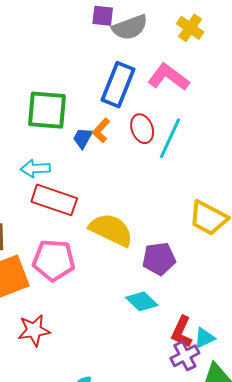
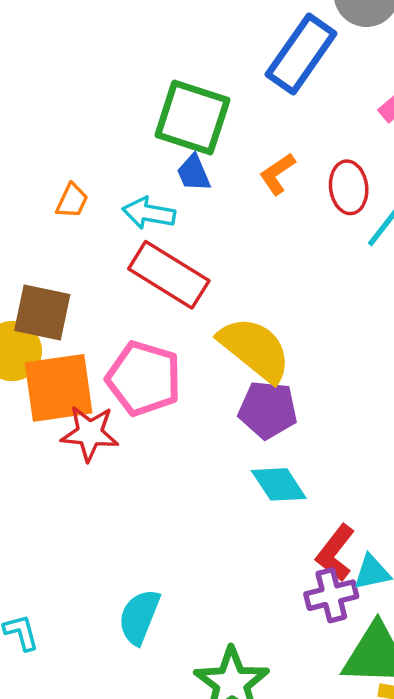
blue rectangle: (118, 85) -> (301, 54), moved
blue trapezoid: (83, 138) -> (194, 173), moved, turned -65
purple pentagon: (159, 259) -> (268, 410), moved
red star: (34, 330) -> (90, 433), moved

